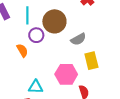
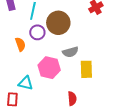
gray semicircle: (78, 39) -> (70, 52), moved
pink hexagon: (66, 74) -> (49, 68), moved

